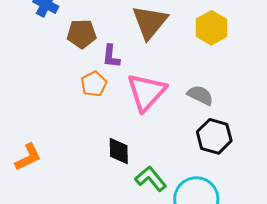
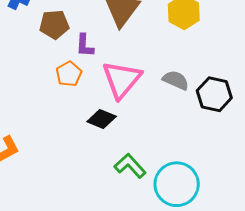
black hexagon: (214, 136) -> (214, 94), moved
black diamond: (119, 151) -> (102, 119), moved, turned -64

